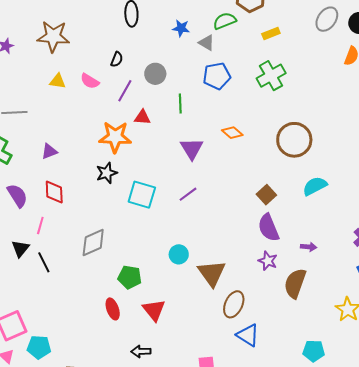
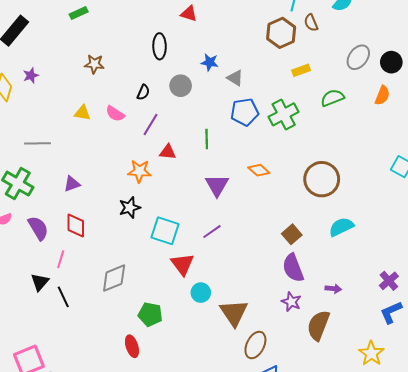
green semicircle: (225, 21) -> (332, 98), moved
brown star: (53, 36) -> (94, 64), moved, size x0.6
gray circle: (155, 74) -> (181, 86), moved
green cross: (271, 76) -> (284, 114), moved
orange star: (115, 137) -> (139, 171), size x0.7
red triangle: (154, 310) -> (183, 264), moved

